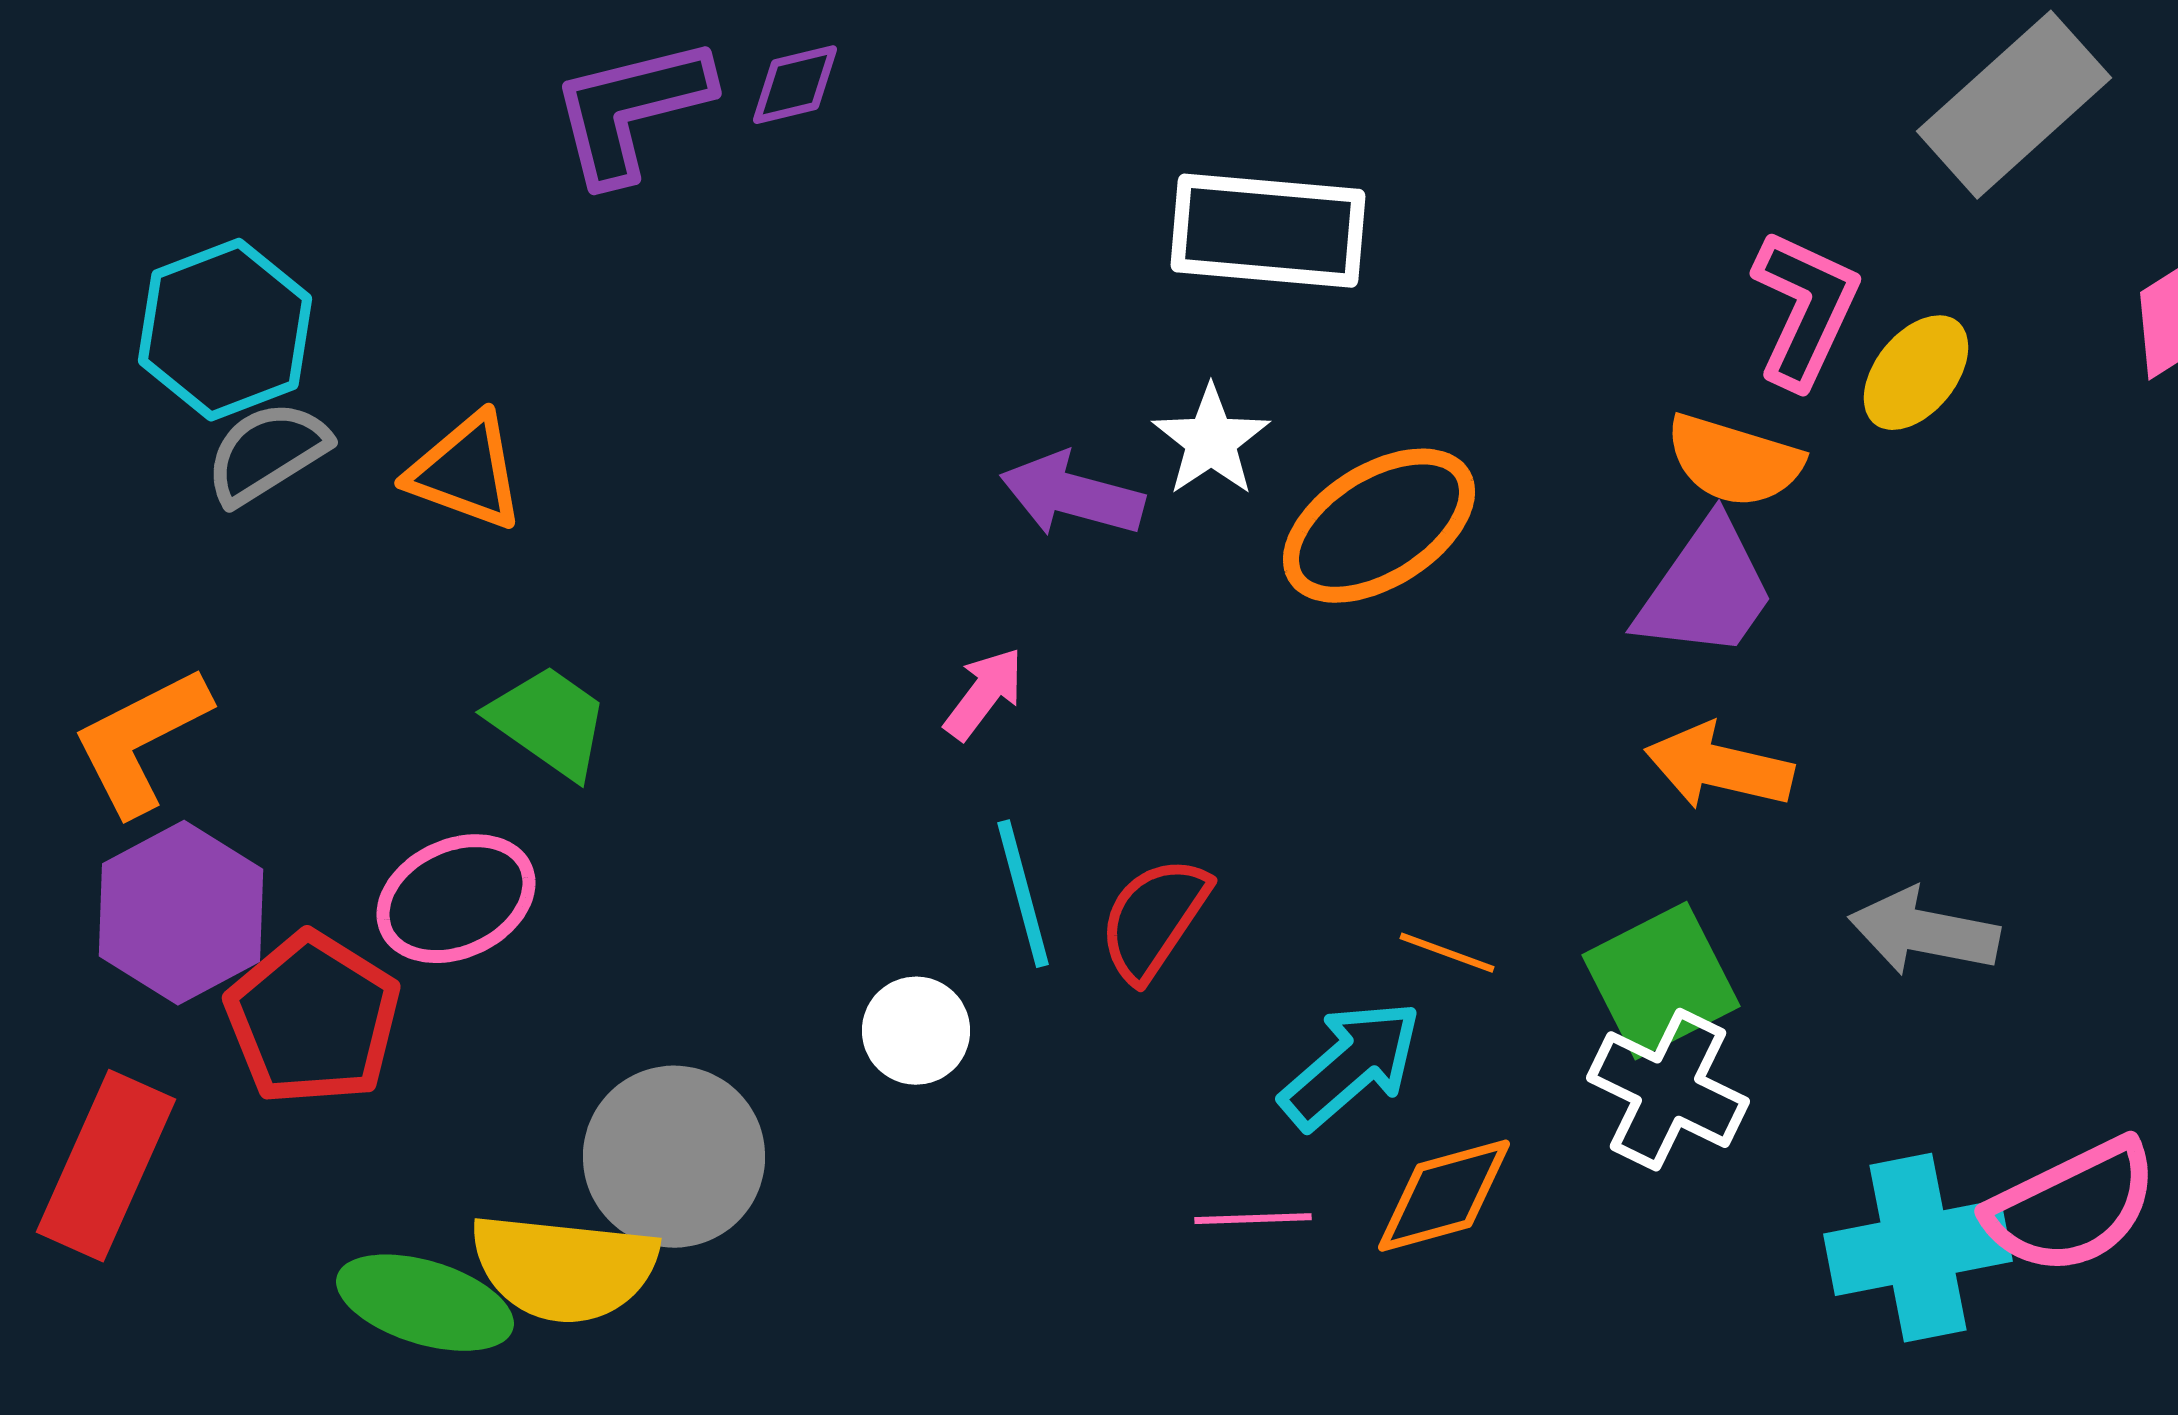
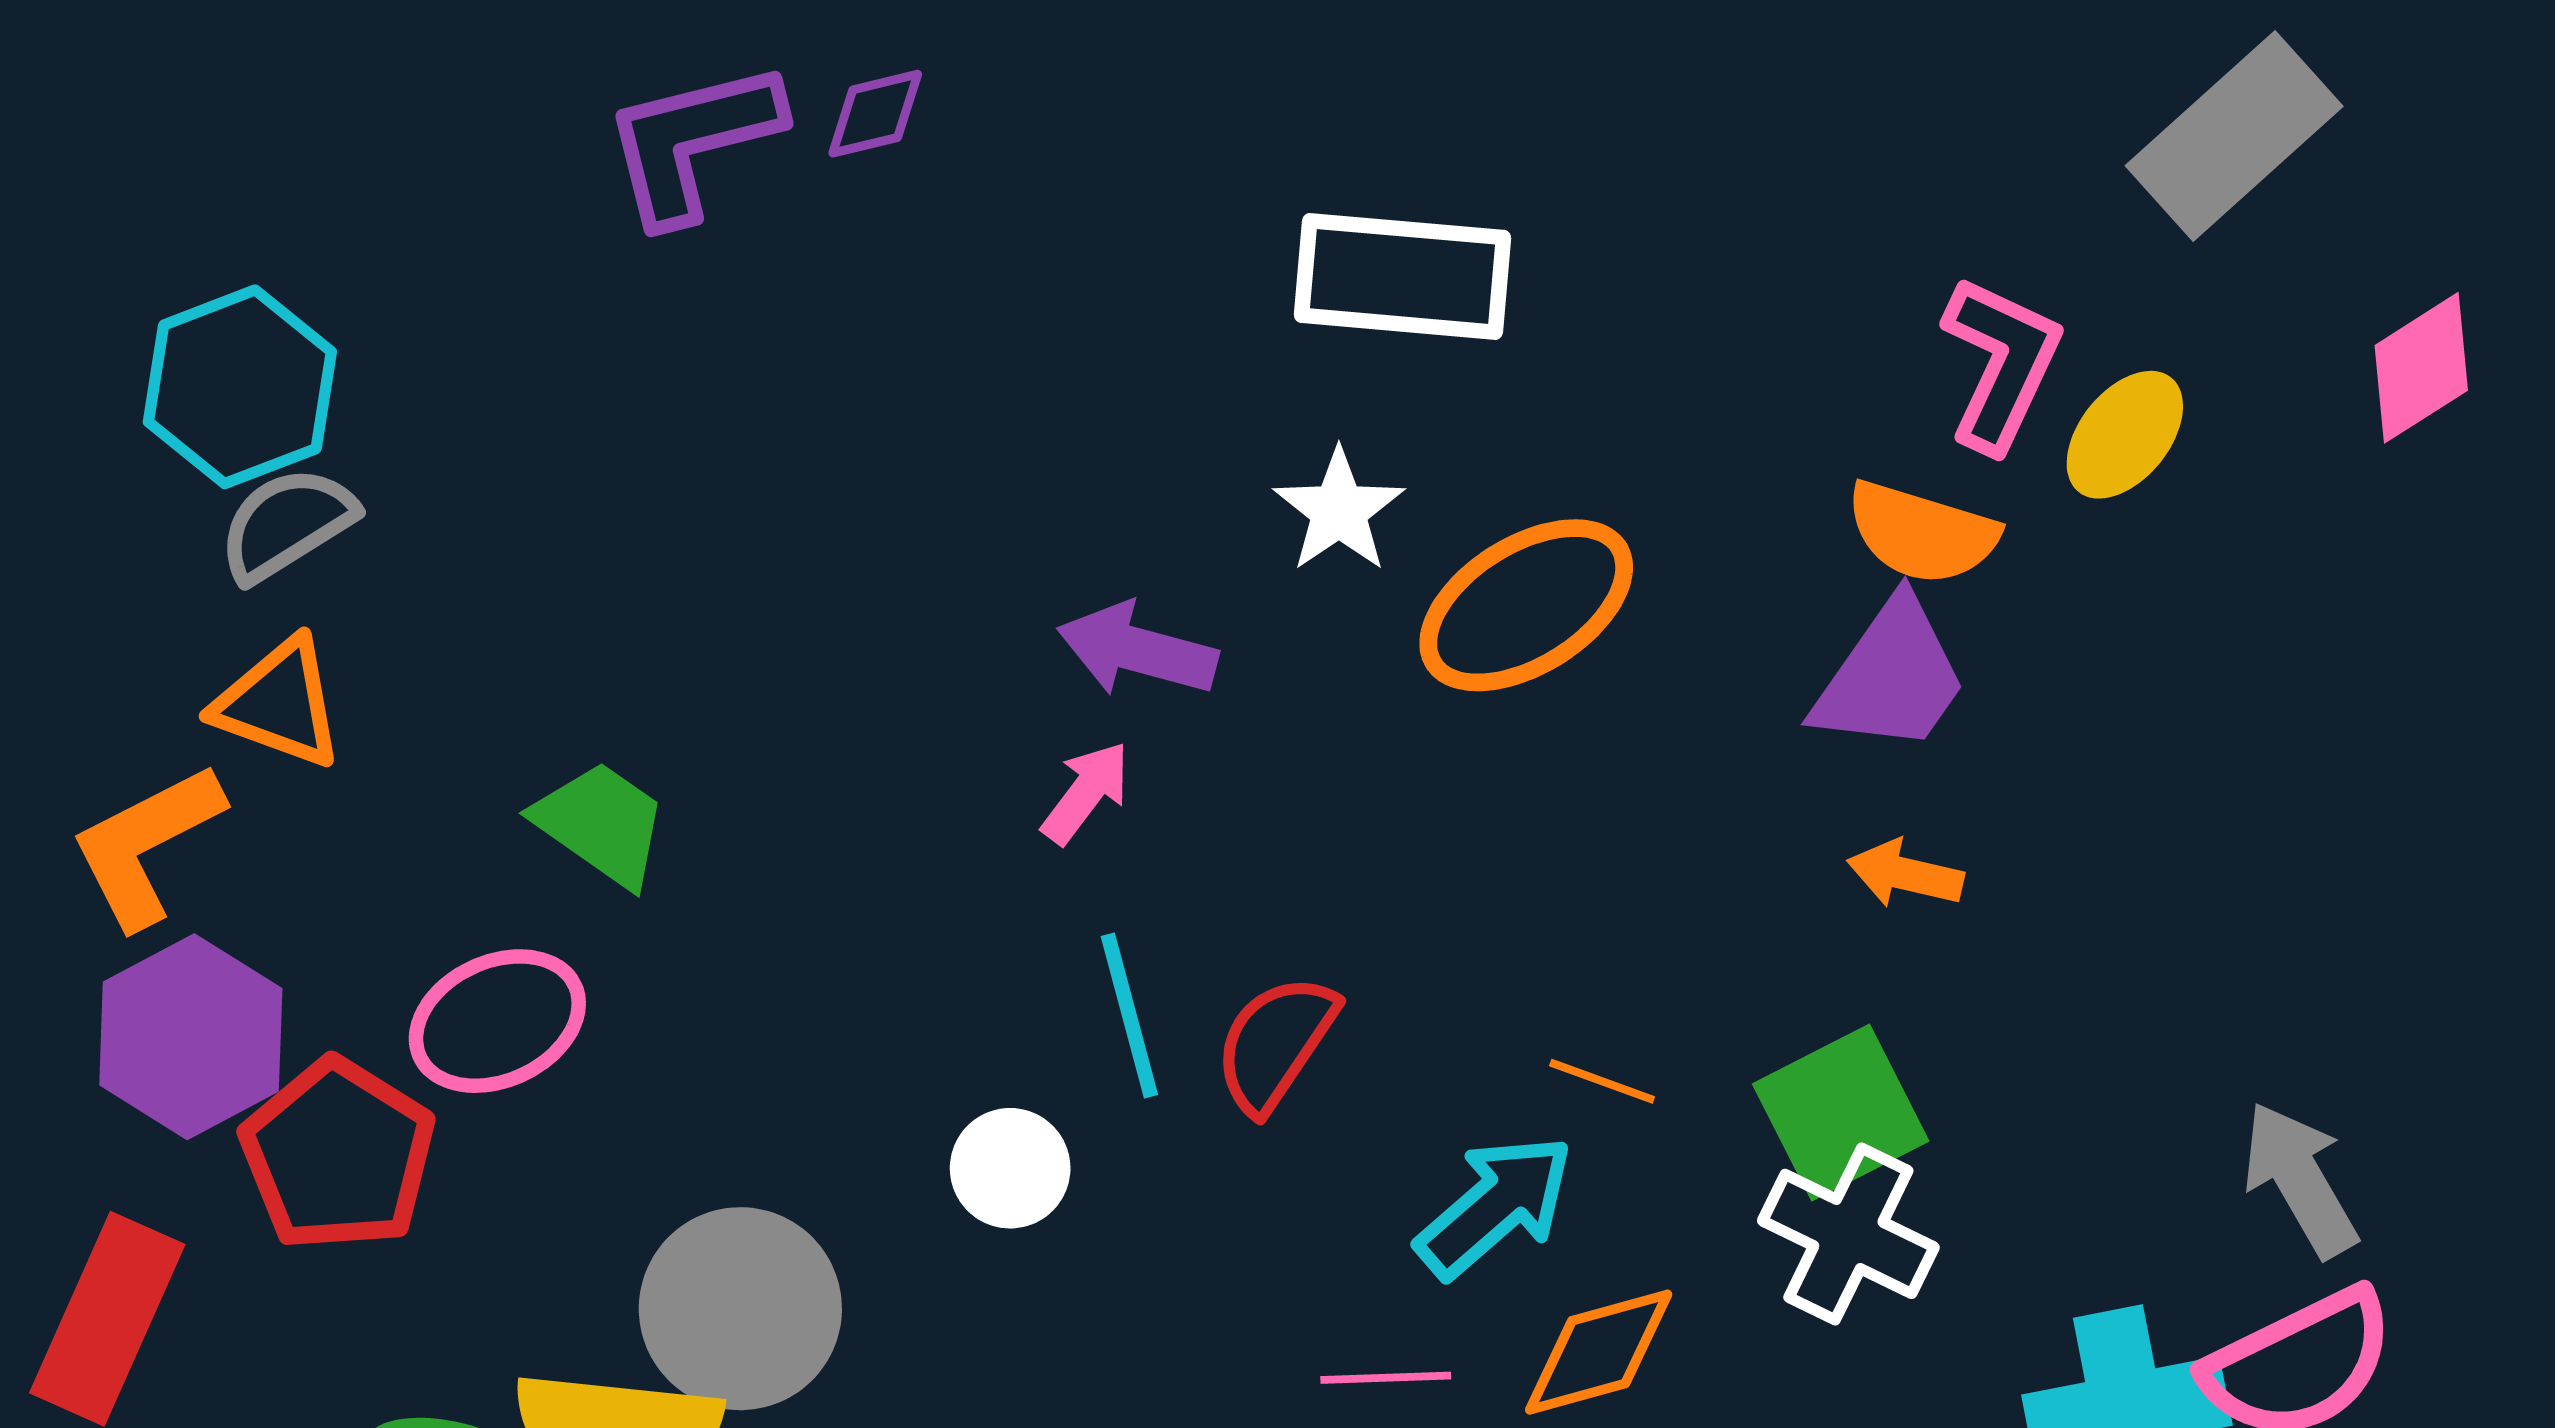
orange triangle: (466, 472) -> (279, 703), moved
purple arrow: (1072, 495) -> (1137, 650), moved
orange arrow: (1719, 767) -> (1905, 874), size x0.7
gray arrow: (1924, 932) -> (2300, 1179), moved, turned 49

